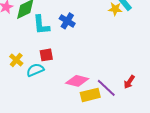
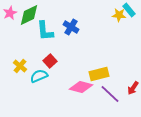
red square: (46, 55) -> (50, 61), turned -32
yellow rectangle: (90, 95) -> (99, 74), moved

